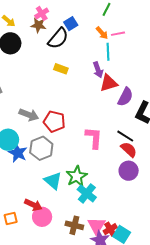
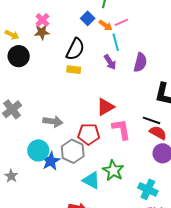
blue square: (71, 24) -> (88, 18), moved
black semicircle: (58, 38) -> (75, 49), moved
red triangle: (109, 83) -> (105, 107), moved
purple semicircle: (125, 97) -> (140, 62), moved
red pentagon: (54, 121) -> (89, 134), moved
blue star: (18, 153) -> (51, 161), turned 30
cyan cross: (87, 193) -> (148, 189), moved

